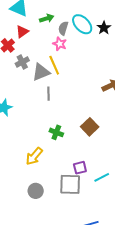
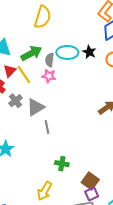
green arrow: (47, 18) -> (31, 53), size x1.5
cyan ellipse: (82, 24) -> (67, 52), turned -35
yellow line: (54, 65) -> (24, 74), moved
brown square: (90, 127) -> (90, 181), moved

